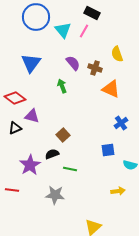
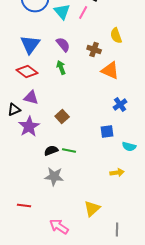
purple semicircle: (73, 63) -> (63, 44), moved
red diamond: (15, 98) -> (27, 72), moved
black semicircle: (52, 154) -> (51, 150), moved
purple star: (30, 165) -> (29, 126), moved
red line: (12, 190) -> (24, 206), moved

